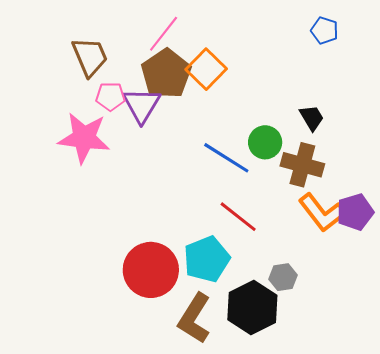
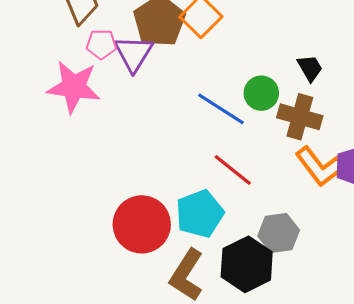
gray hexagon: (283, 277) -> (279, 233), size x1.4

